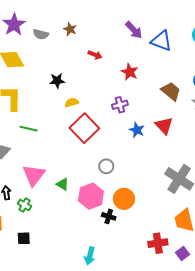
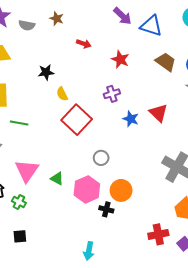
brown trapezoid: (171, 91) -> (166, 62), moved
yellow semicircle: (72, 102) -> (62, 94), turned -96

